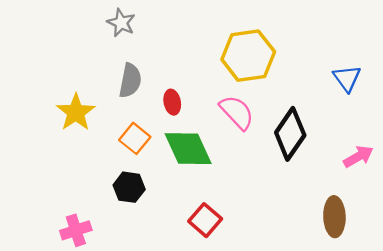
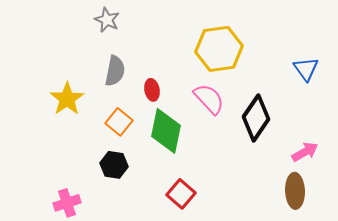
green diamond: (188, 149) -> (166, 131), turned 36
pink arrow: (358, 157) -> (305, 152), moved

